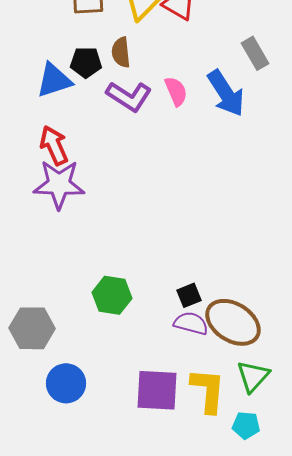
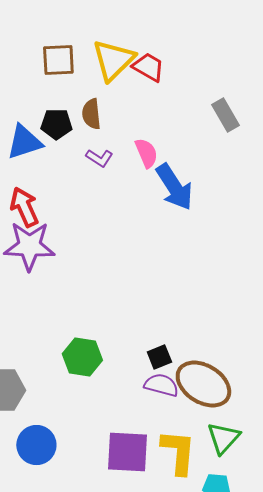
blue arrow: (226, 93) -> (174, 187), moved
purple L-shape: (129, 96) -> (99, 158), size x0.6

